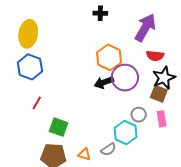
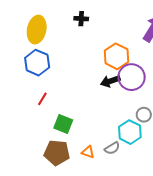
black cross: (100, 13) -> (81, 19), moved

